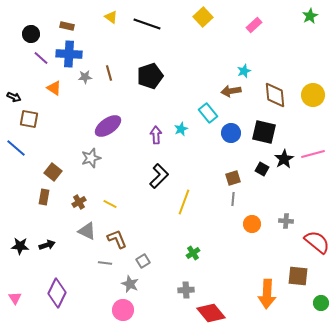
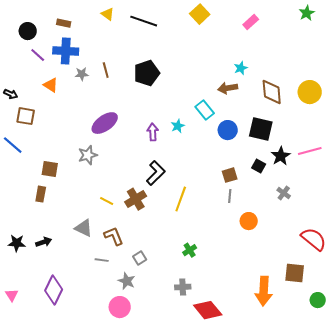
brown square: (53, 172) -> (50, 169), turned -30
brown cross: (79, 202) -> (136, 199), moved, size x1.5
gray cross: (286, 221) -> (284, 193), moved, turned 32

